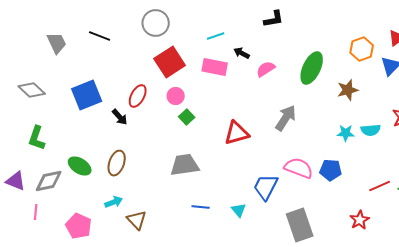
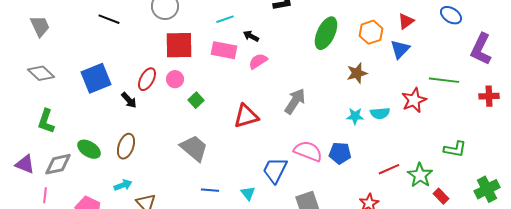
gray trapezoid: (57, 43) -> (40, 26), moved
red square: (170, 62) -> (179, 45), turned 32
green ellipse: (312, 68) -> (326, 33), moved
pink semicircle: (266, 69) -> (258, 61), moved
pink circle: (176, 96) -> (175, 79), moved
gray trapezoid: (185, 165) -> (194, 148), turned 48

